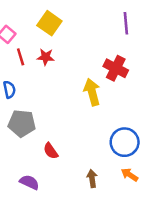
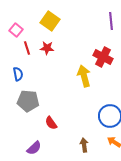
purple semicircle: (29, 182) -> (34, 148), turned 112

